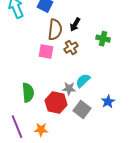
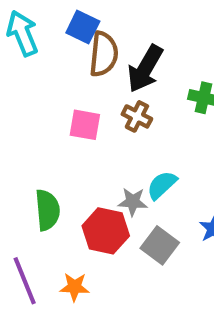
black arrow: (75, 25) -> (145, 69), size x1.6
brown semicircle: (55, 30) -> (104, 54), moved
brown cross: (71, 48) -> (137, 116), turned -32

